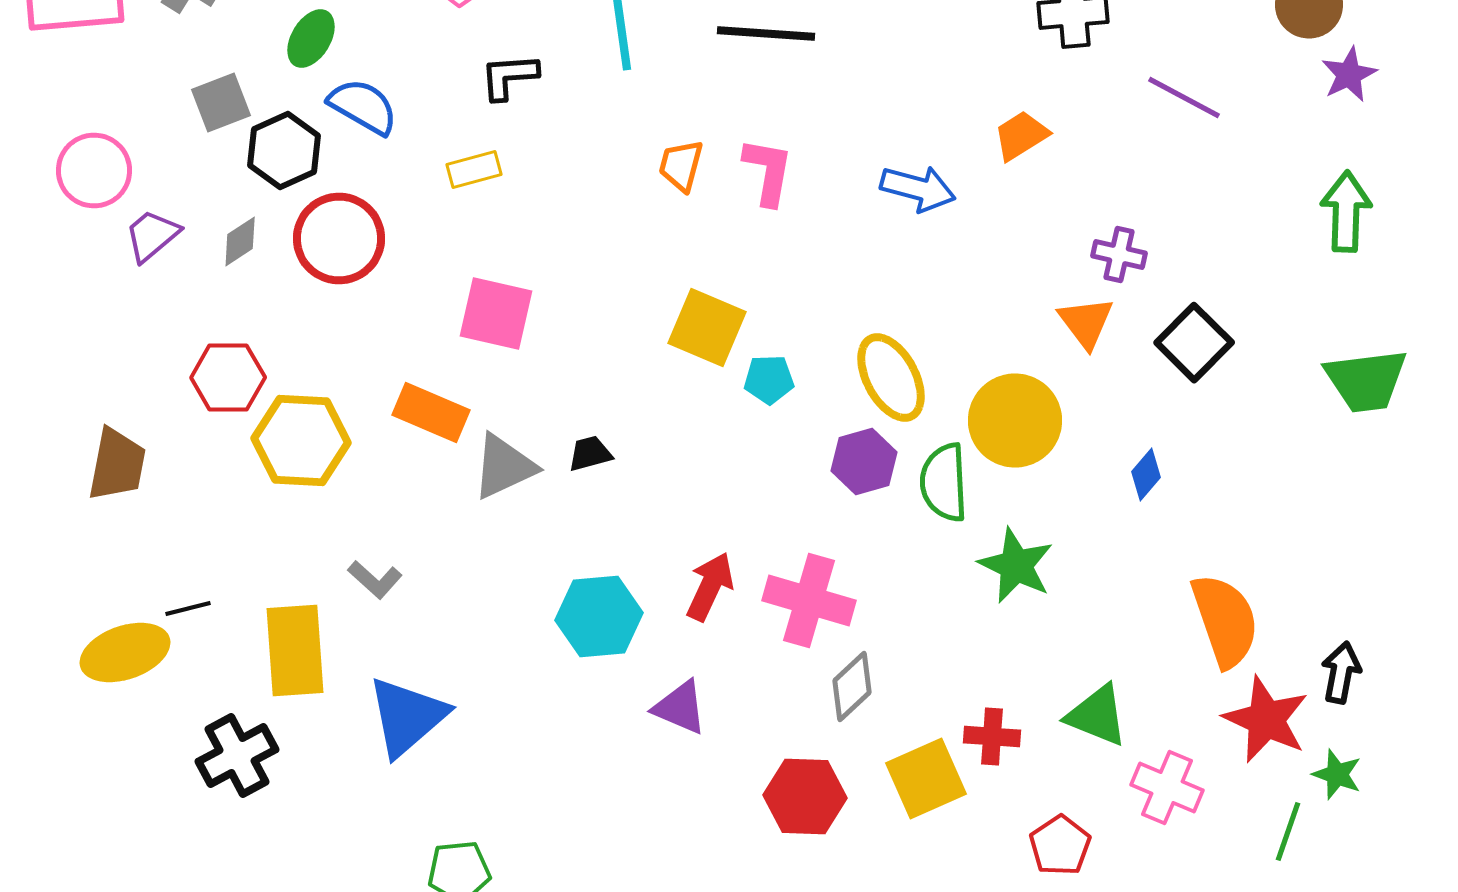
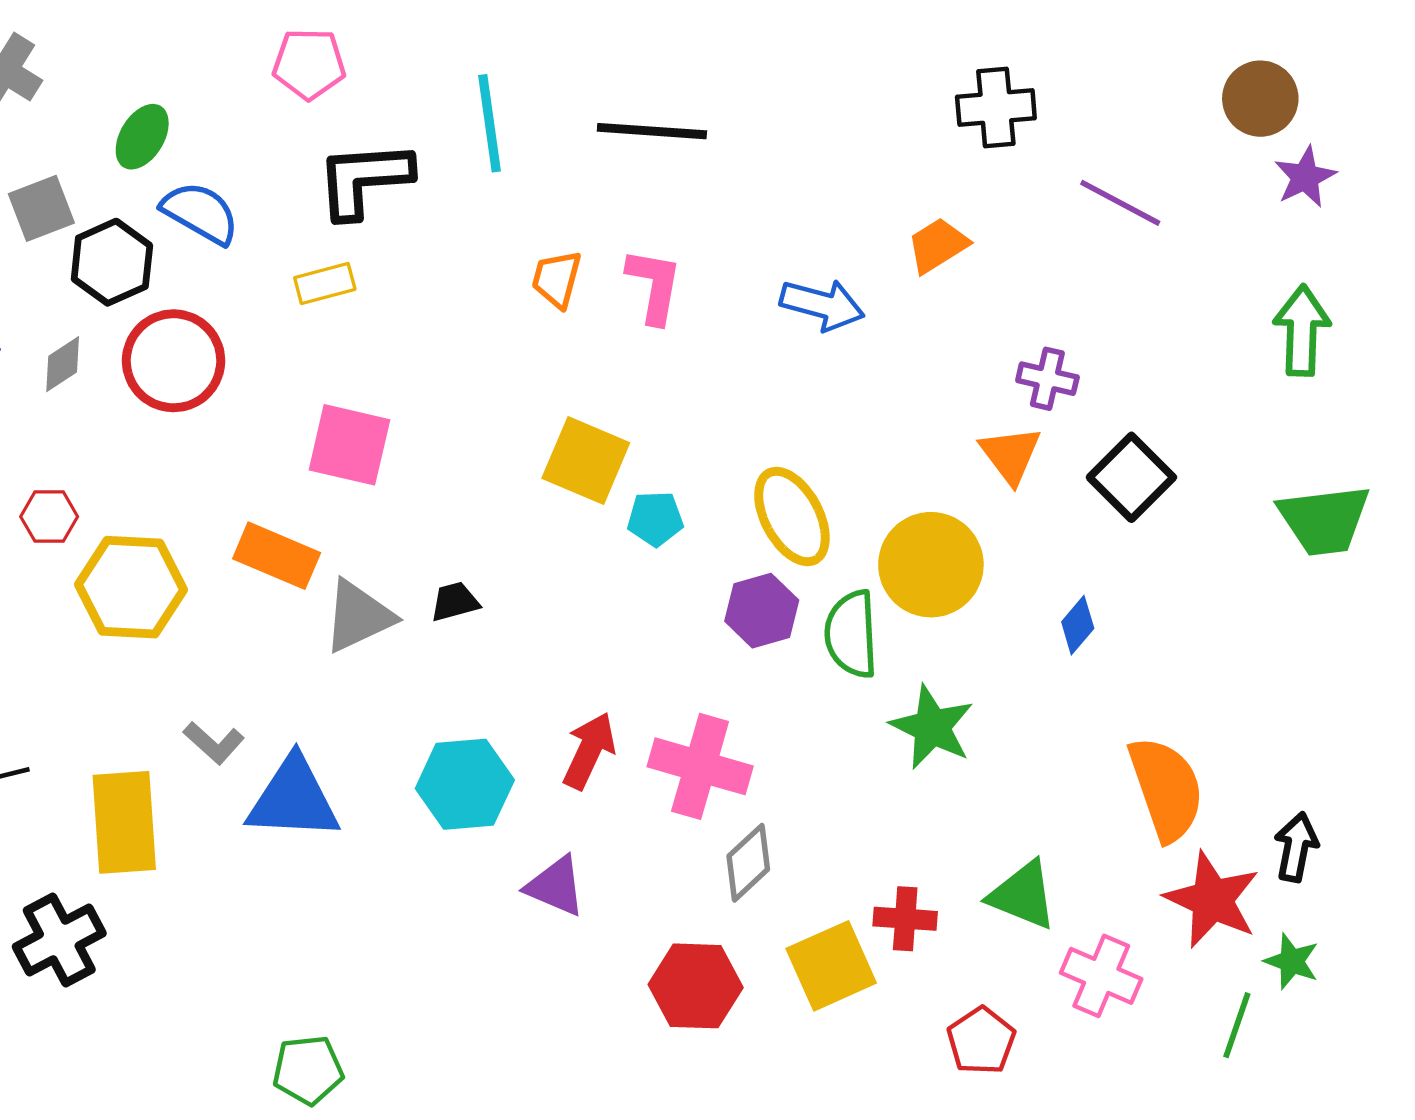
black L-shape: (509, 76) -> (364, 179), size x1.5
red hexagon: (228, 378) -> (49, 517), size x0.7
blue triangle: (407, 716) -> (293, 799), moved, turned 44

